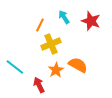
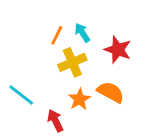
cyan arrow: (64, 17) -> (82, 33), moved
red star: (91, 21) -> (118, 50), moved

